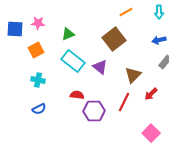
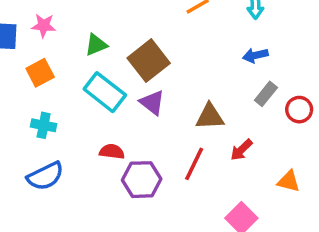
brown square: (114, 39) -> (149, 61), moved
brown triangle: (133, 75) -> (210, 117), turned 42
blue semicircle: (39, 109) -> (45, 176), size x1.5

